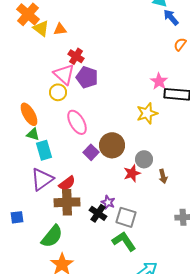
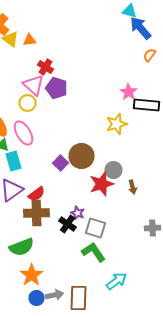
blue arrow: (171, 17) -> (140, 28), size x1.4
pink ellipse: (77, 122) -> (24, 133), moved
red star: (132, 173) -> (102, 184), size x1.4
green semicircle: (52, 236) -> (22, 247), turned 30

